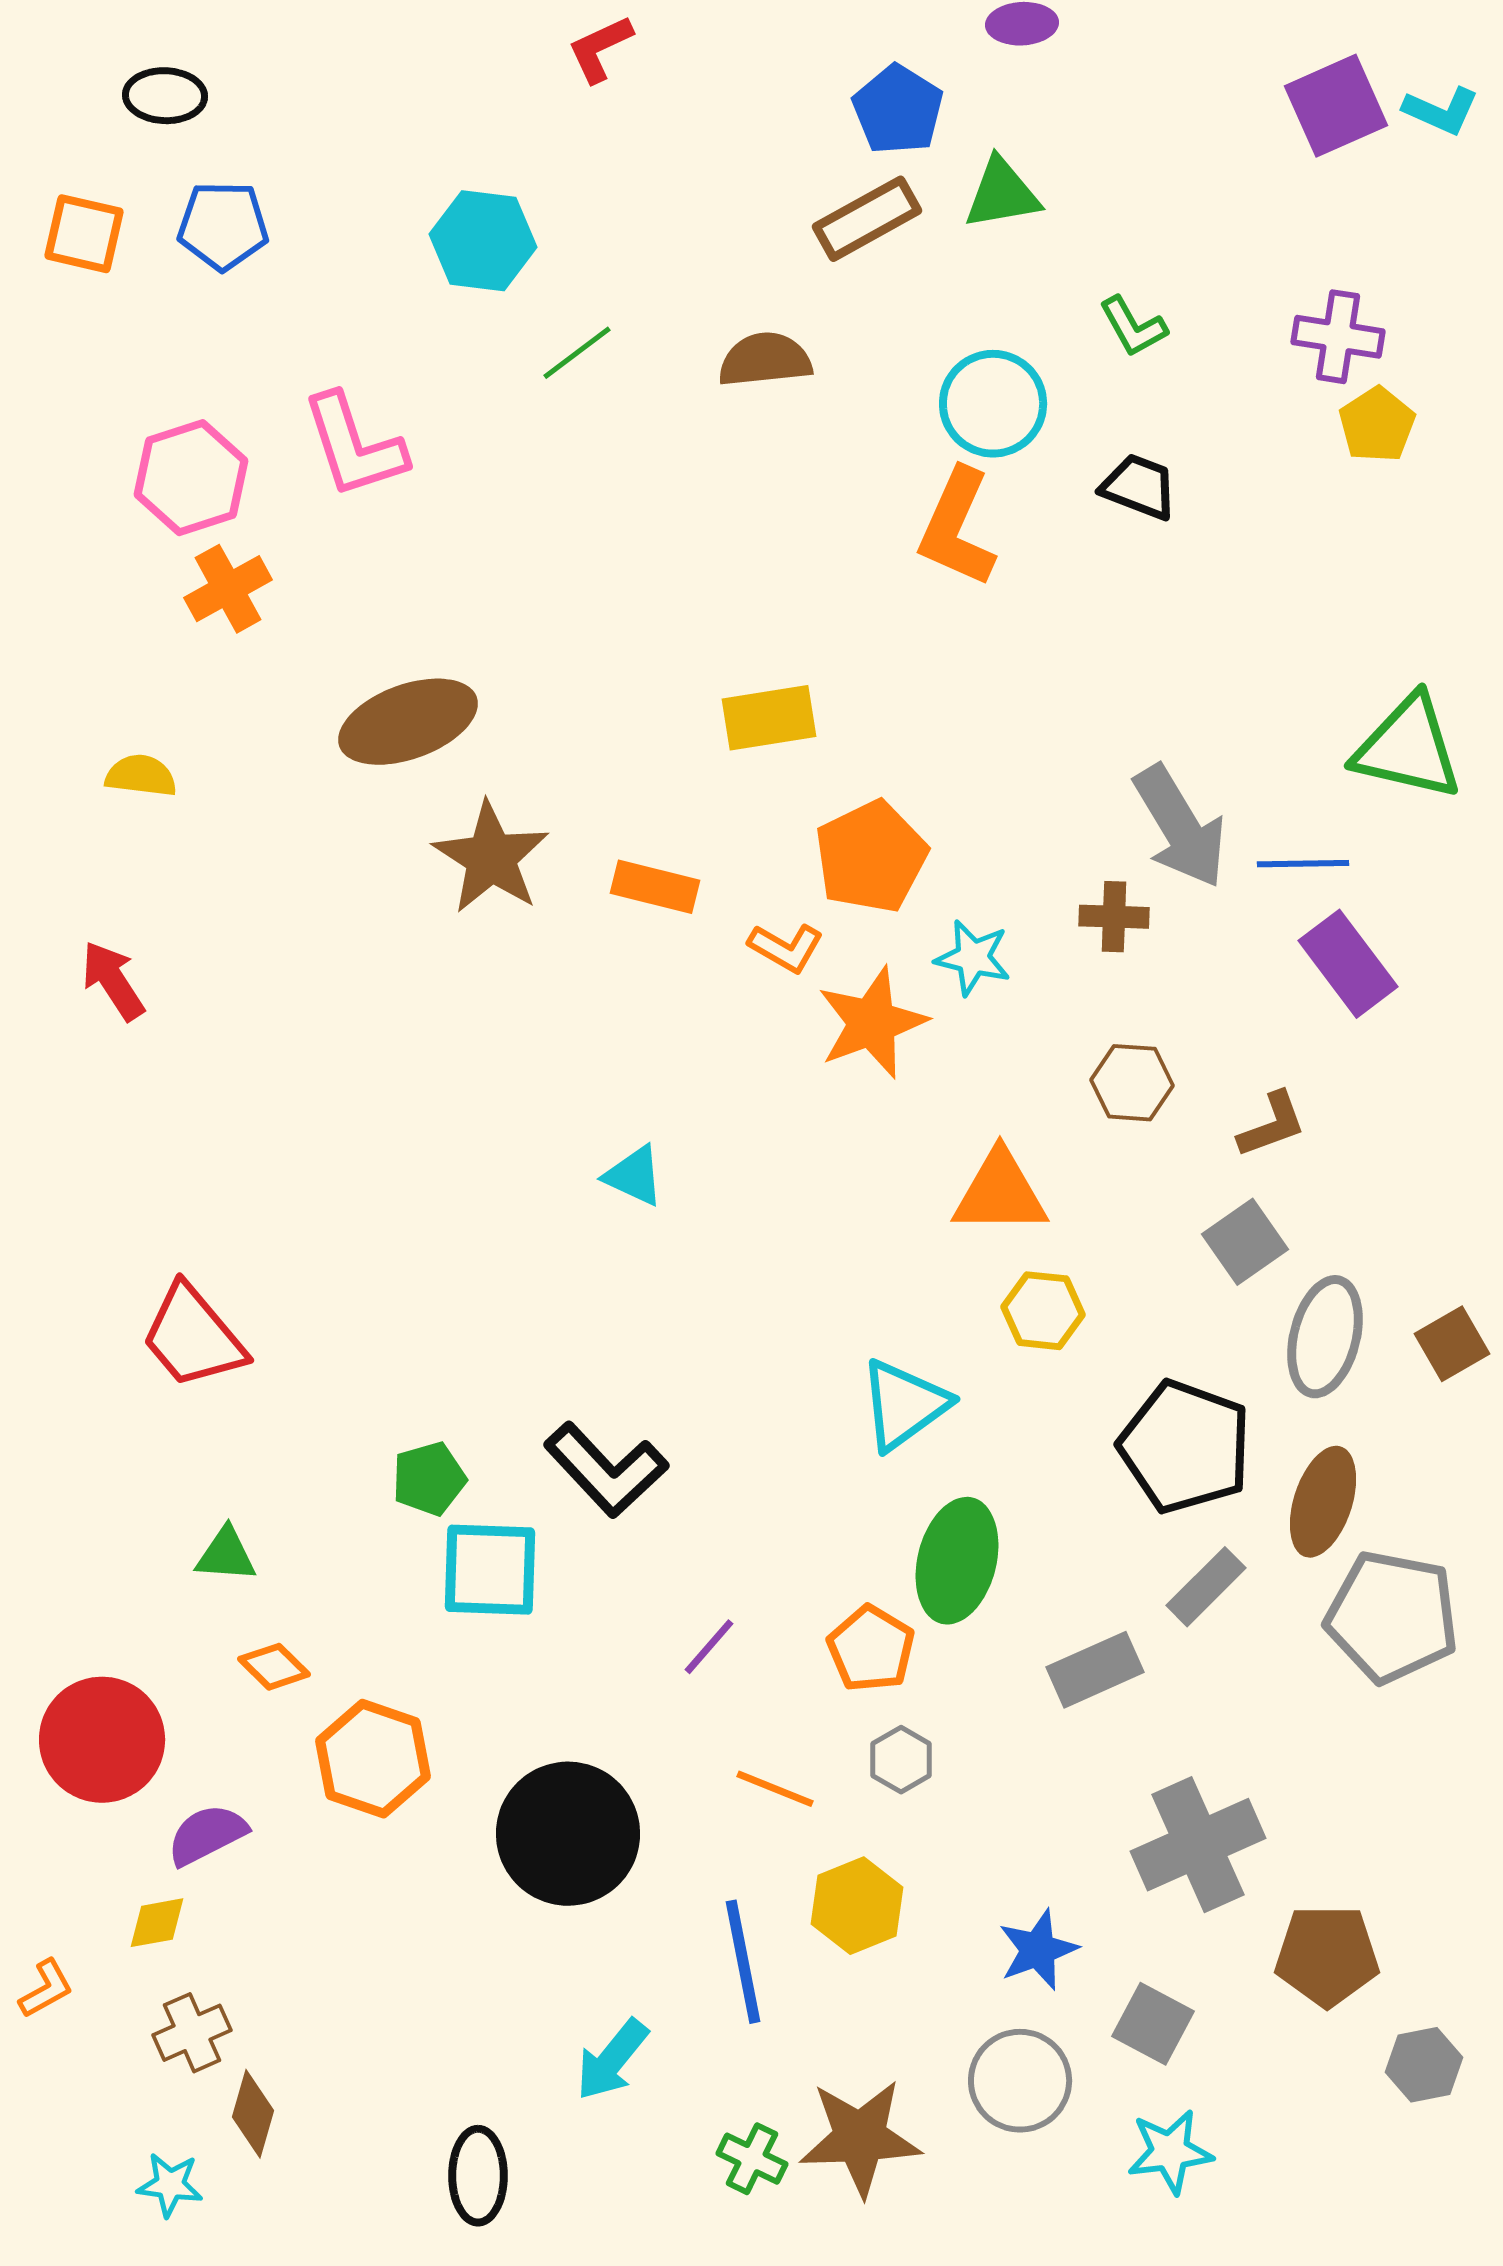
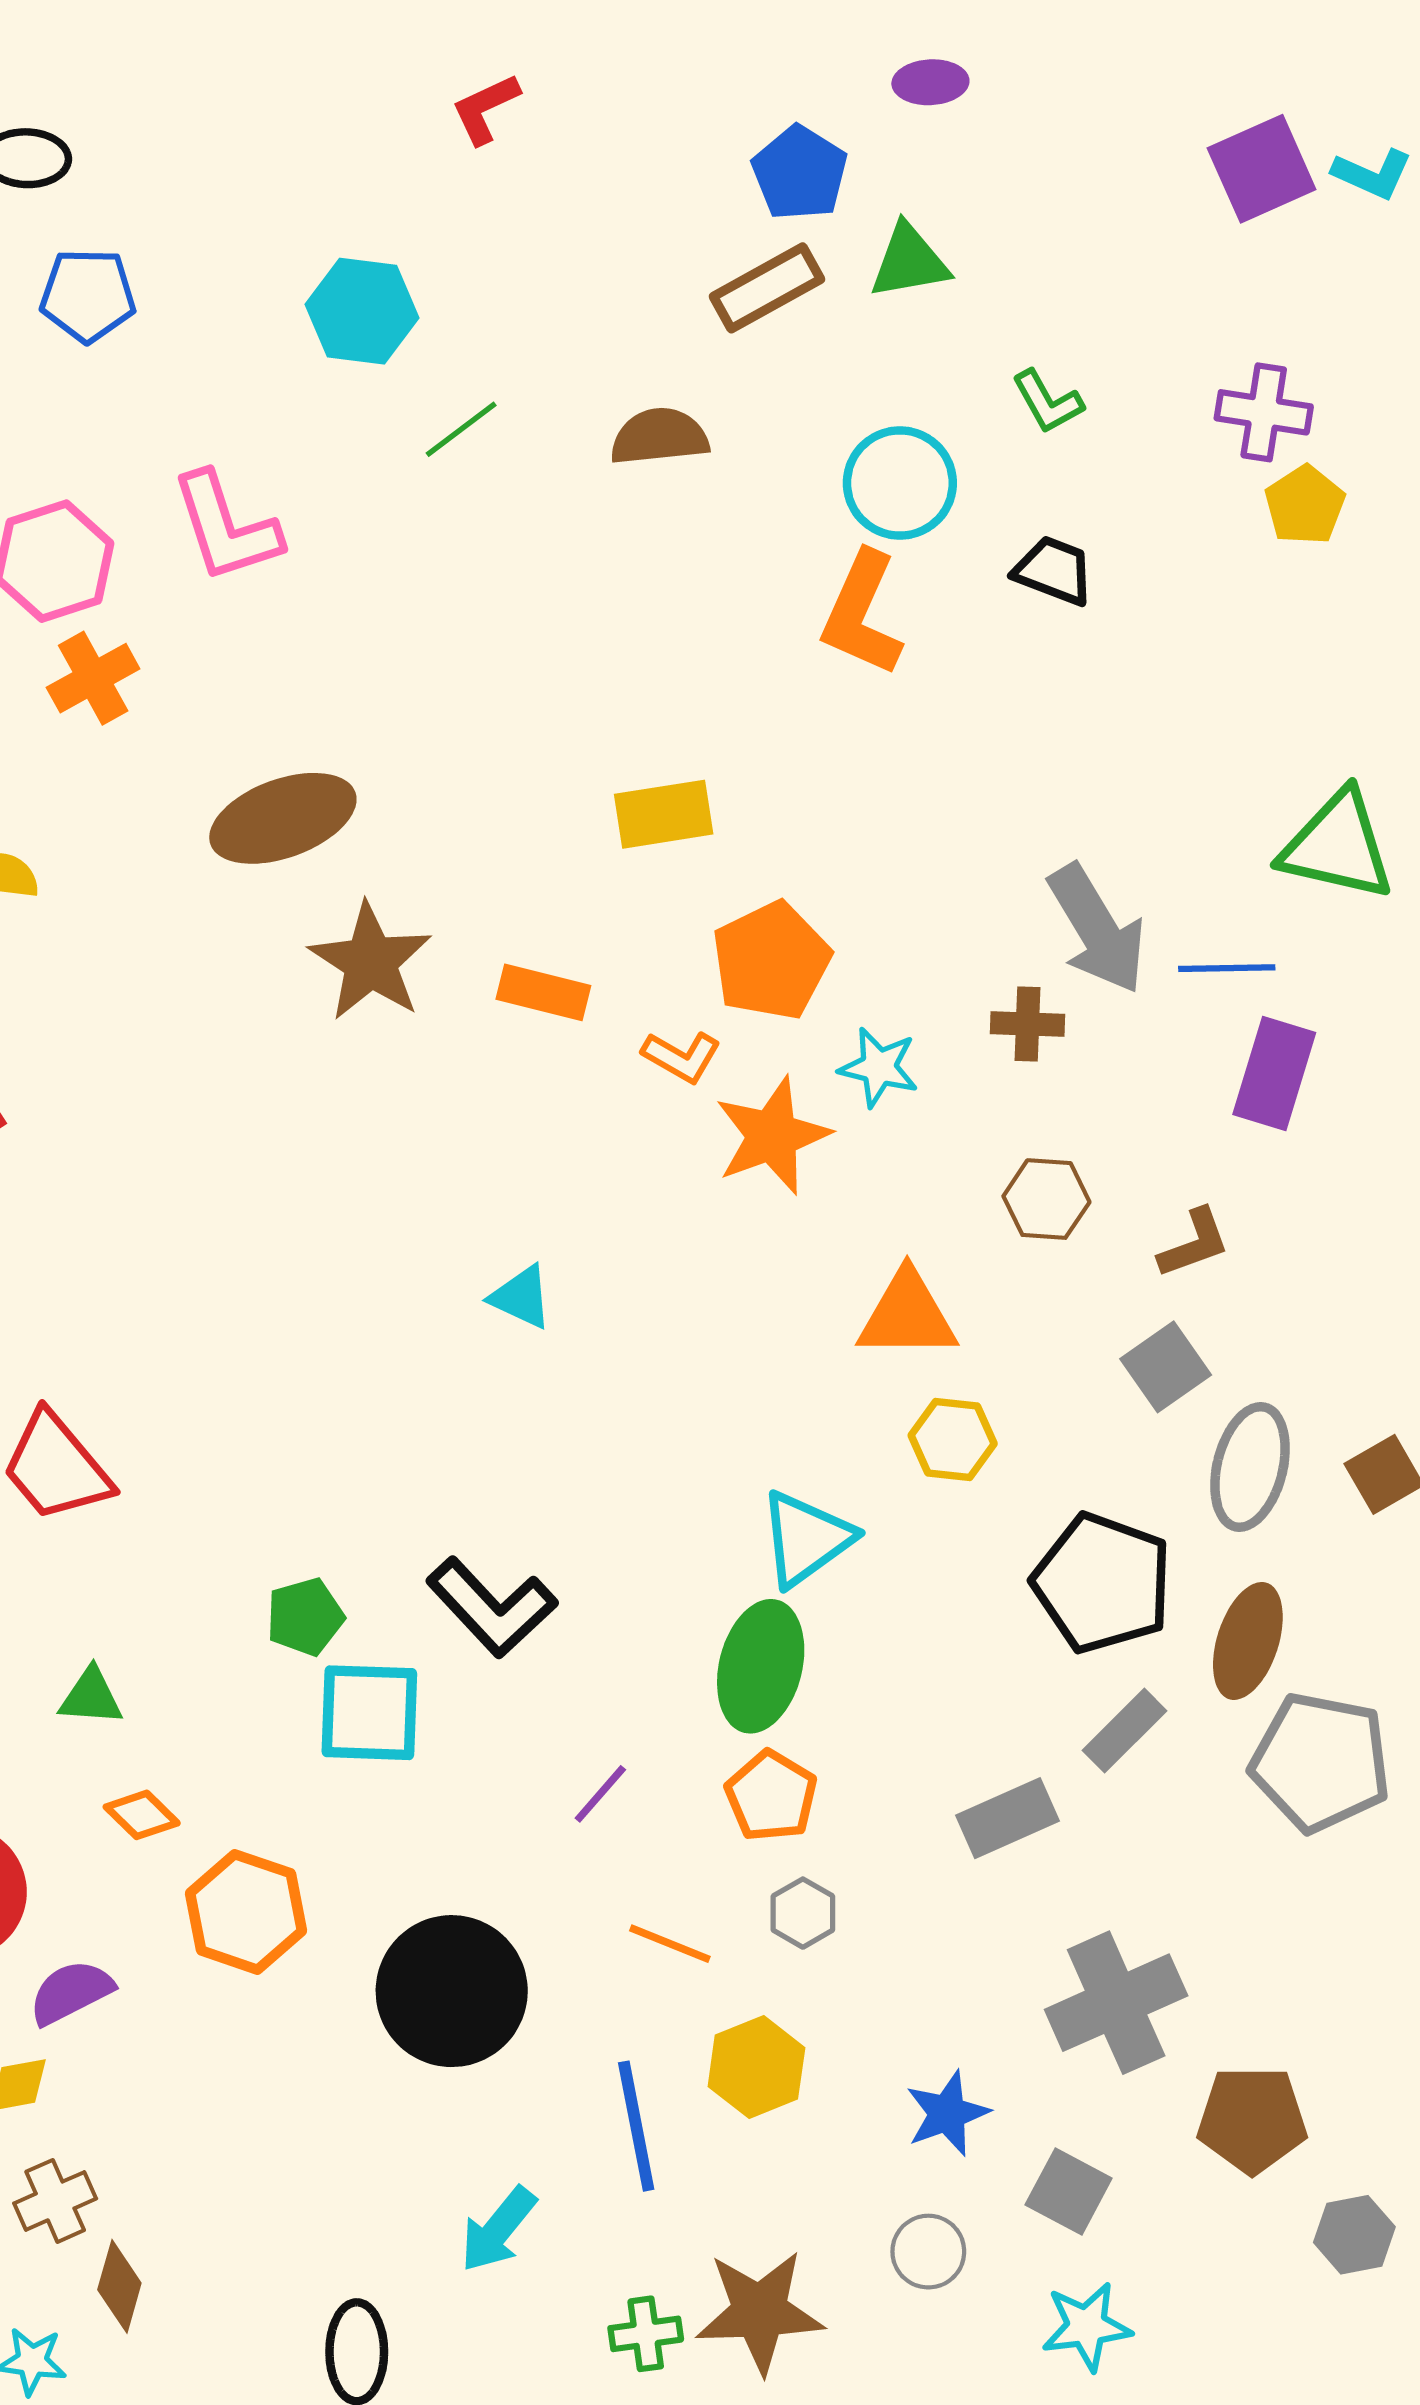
purple rectangle: (1348, 964) -> (1274, 1074), turned 54
green ellipse: (957, 1561) -> (761, 1666), moved
gray circle: (1020, 2081) -> (928, 2252), size x0.7
green cross: (752, 2159) -> (646, 2334), turned -34

